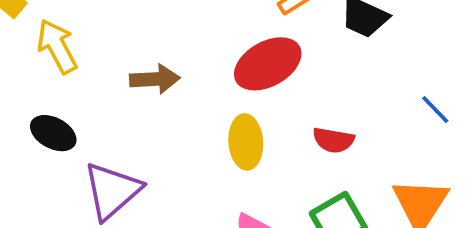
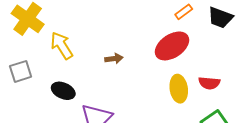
brown arrow: (155, 79) -> (114, 59), size x0.7
yellow ellipse: (246, 142) -> (179, 89), moved

